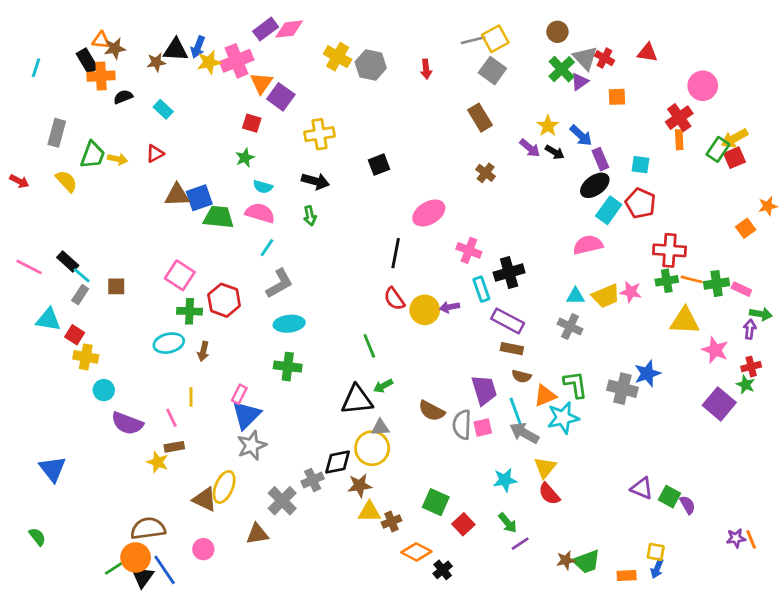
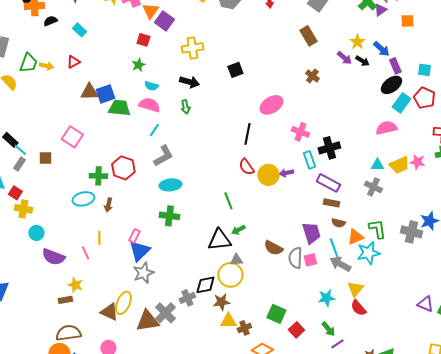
pink square: (180, 275) -> (72, 137), moved
brown rectangle: (174, 447) -> (65, 300), moved
brown triangle: (257, 534) -> (147, 321), moved, size x1.4

